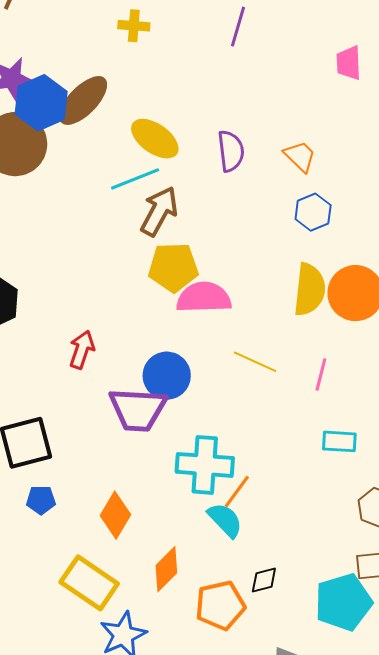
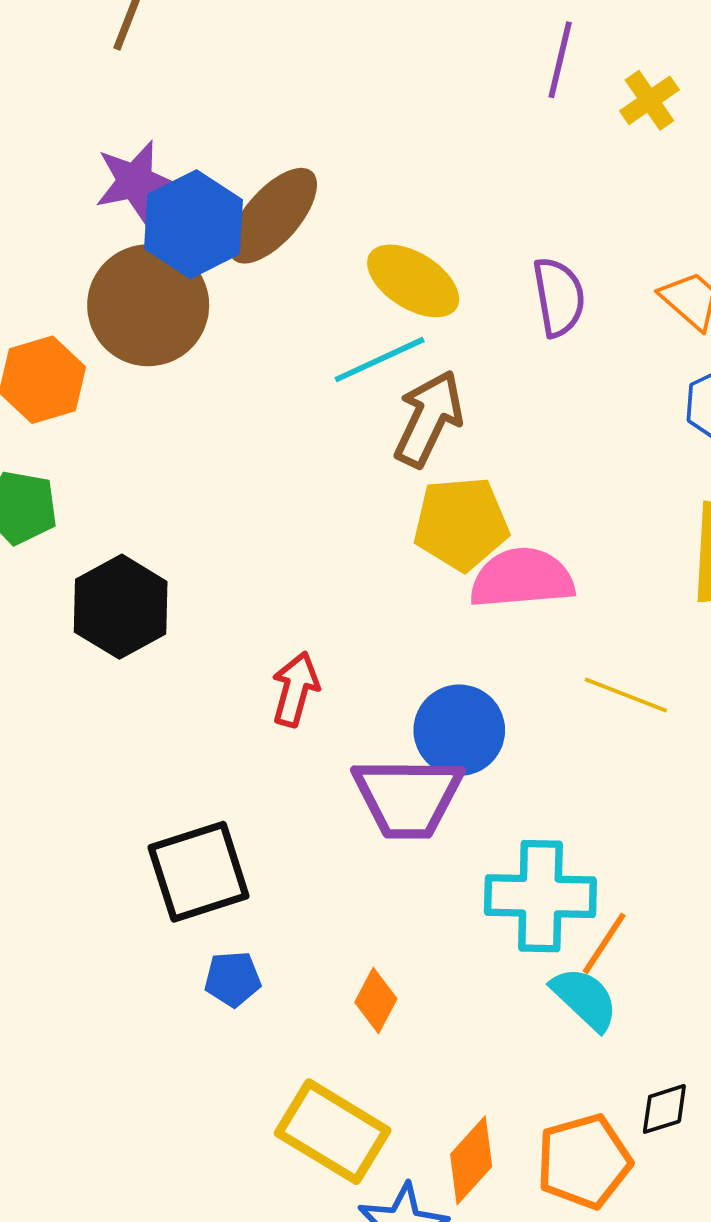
yellow cross: (134, 26) -> (649, 100), moved, turned -36
orange diamond: (115, 515) -> (376, 1000), size x0.7
orange diamond: (166, 569) -> (471, 1160), moved

